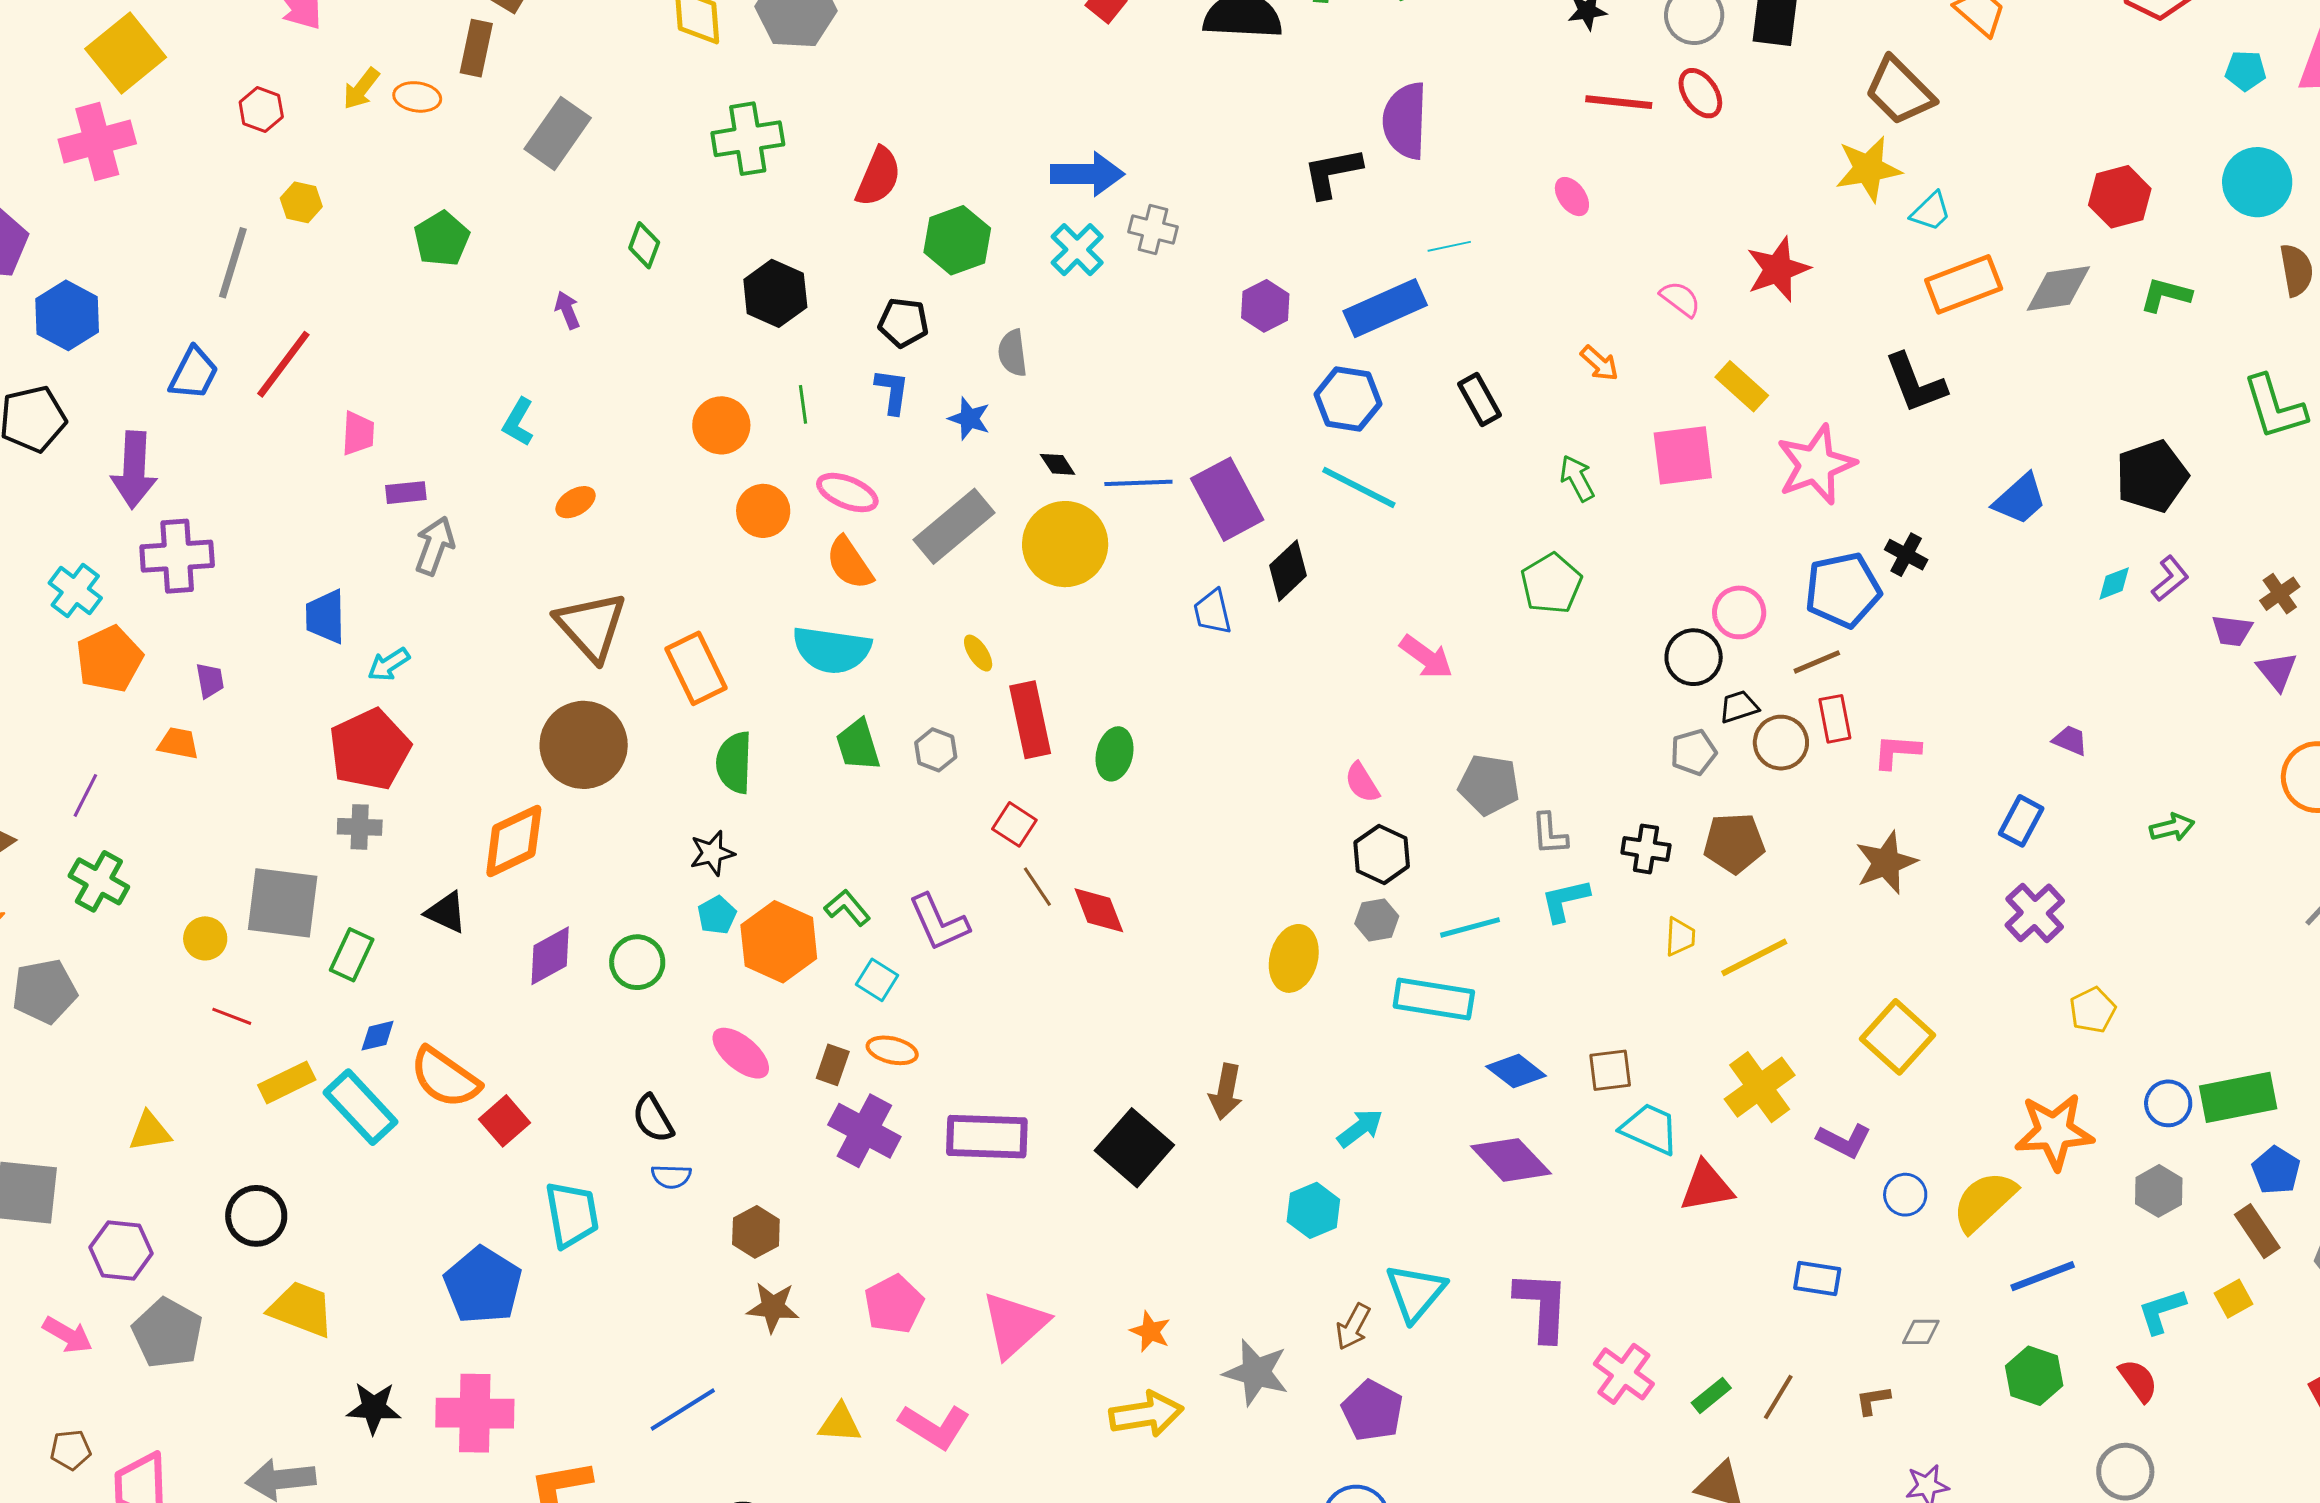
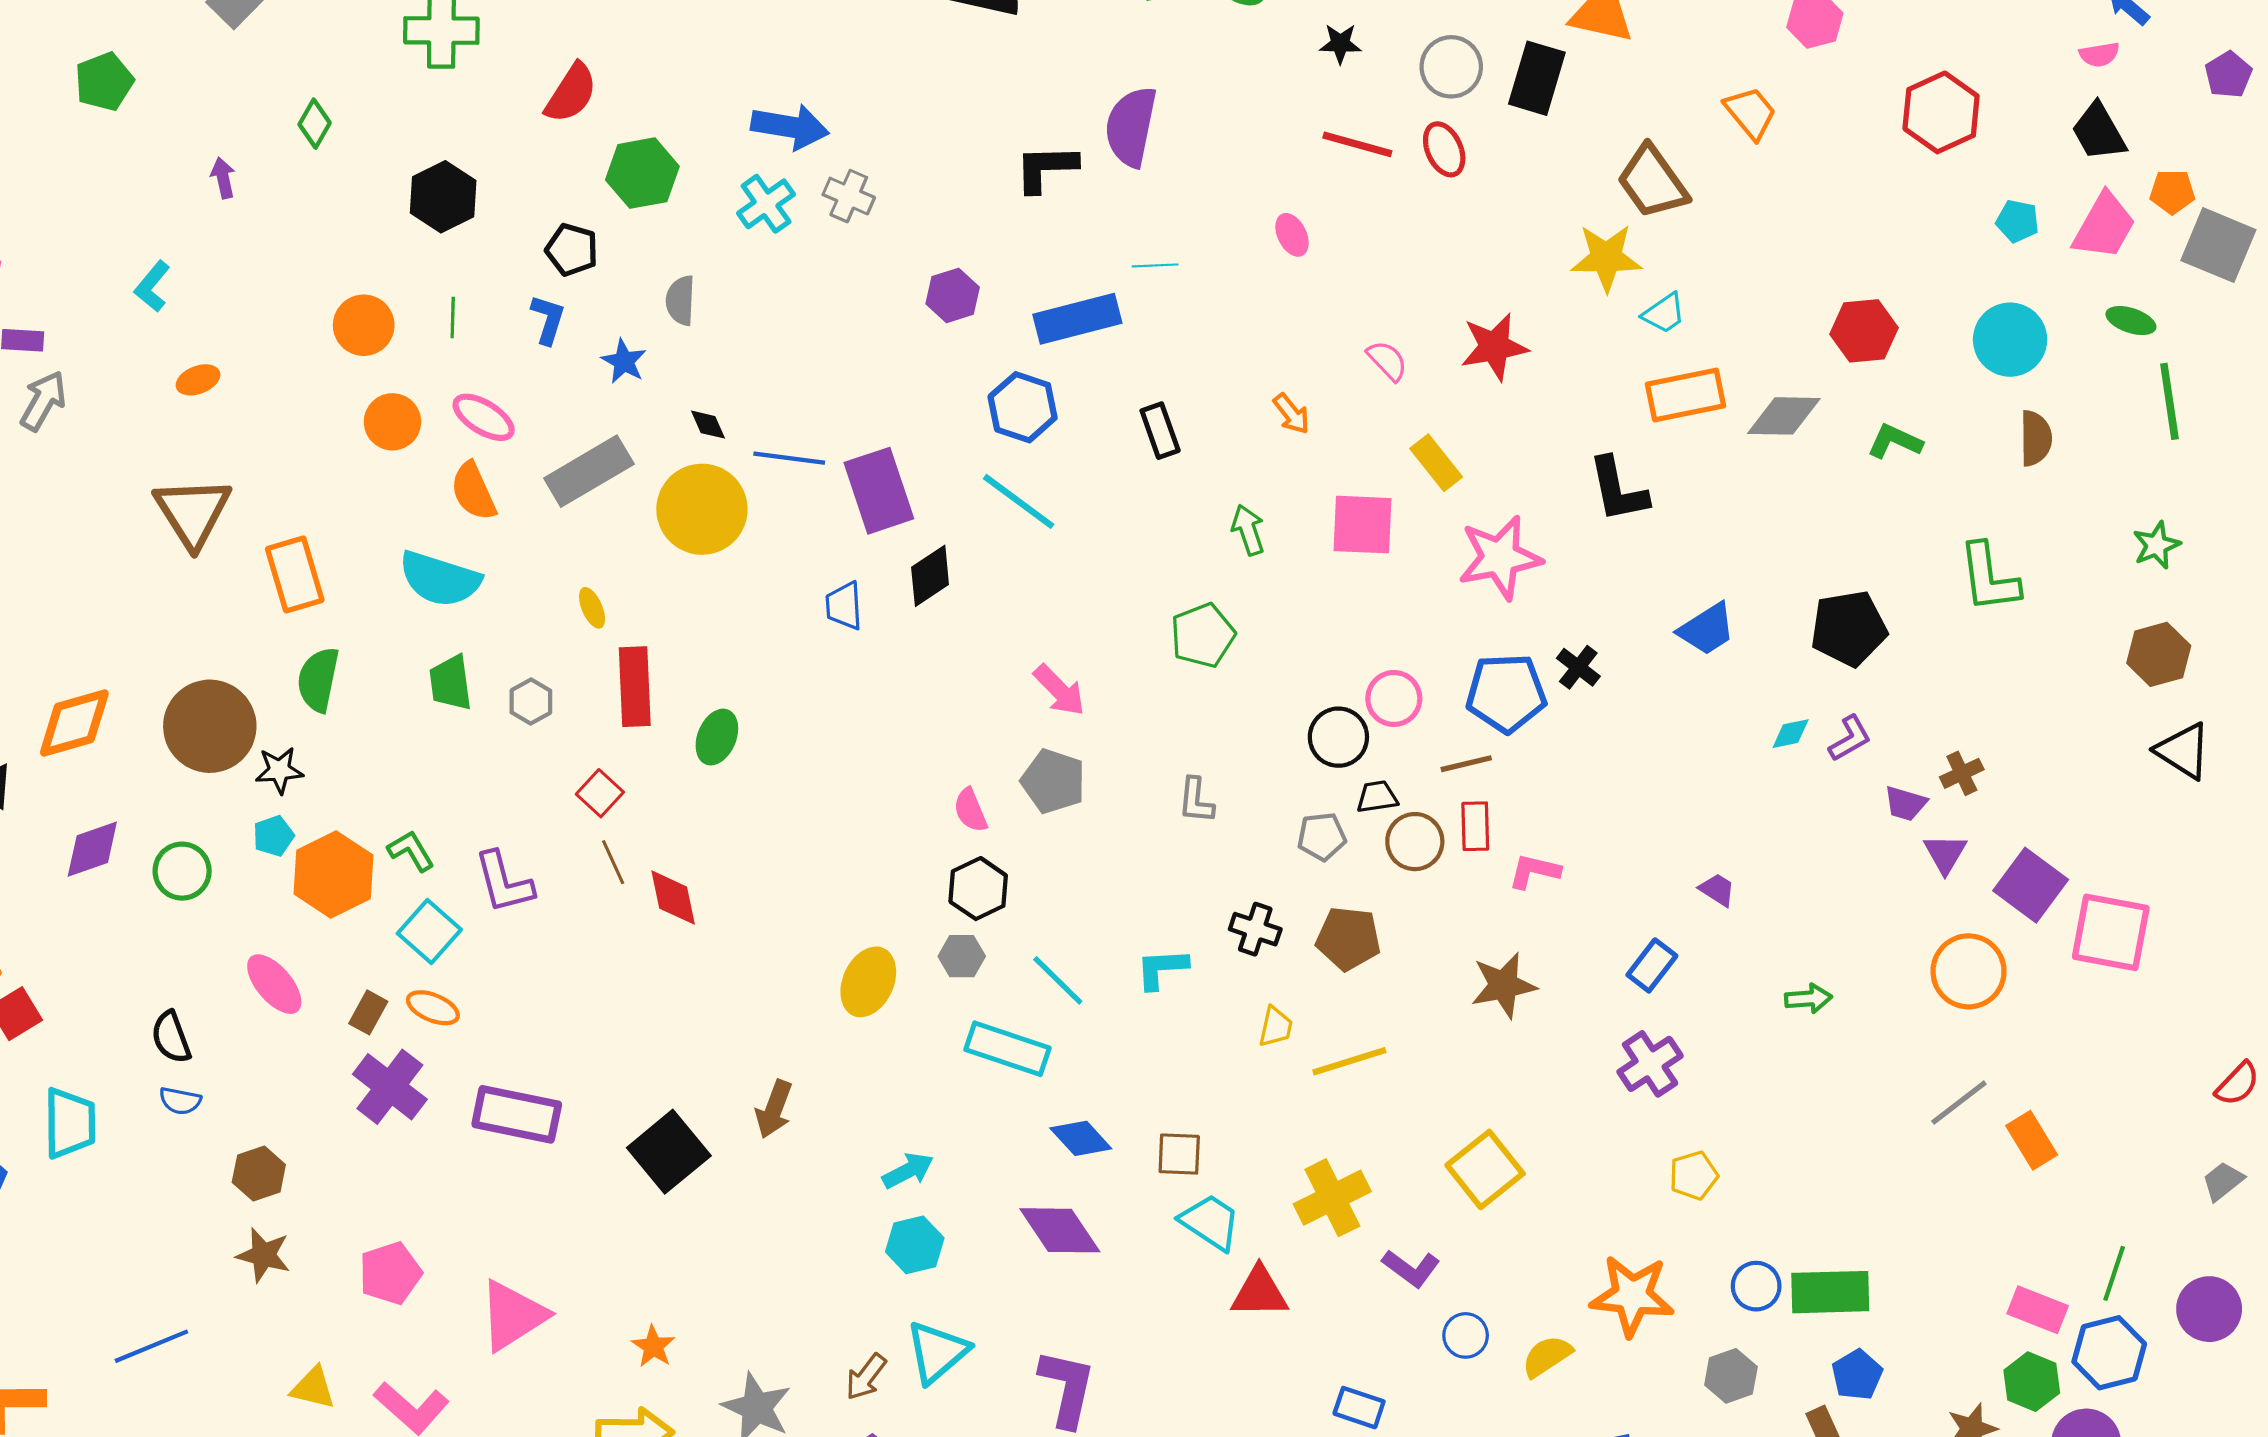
brown circle: (584, 745) -> (210, 726), moved
gray pentagon: (1489, 785) -> (1053, 781), moved
gray L-shape: (1549, 834) -> (1196, 800), moved
cyan line: (1470, 927) -> (1058, 980), turned 50
cyan square: (877, 980) -> (429, 931), size x1.4
yellow semicircle: (1984, 1201) -> (1547, 1356), size x0.7
cyan hexagon: (1313, 1210) -> (915, 1245), moved

